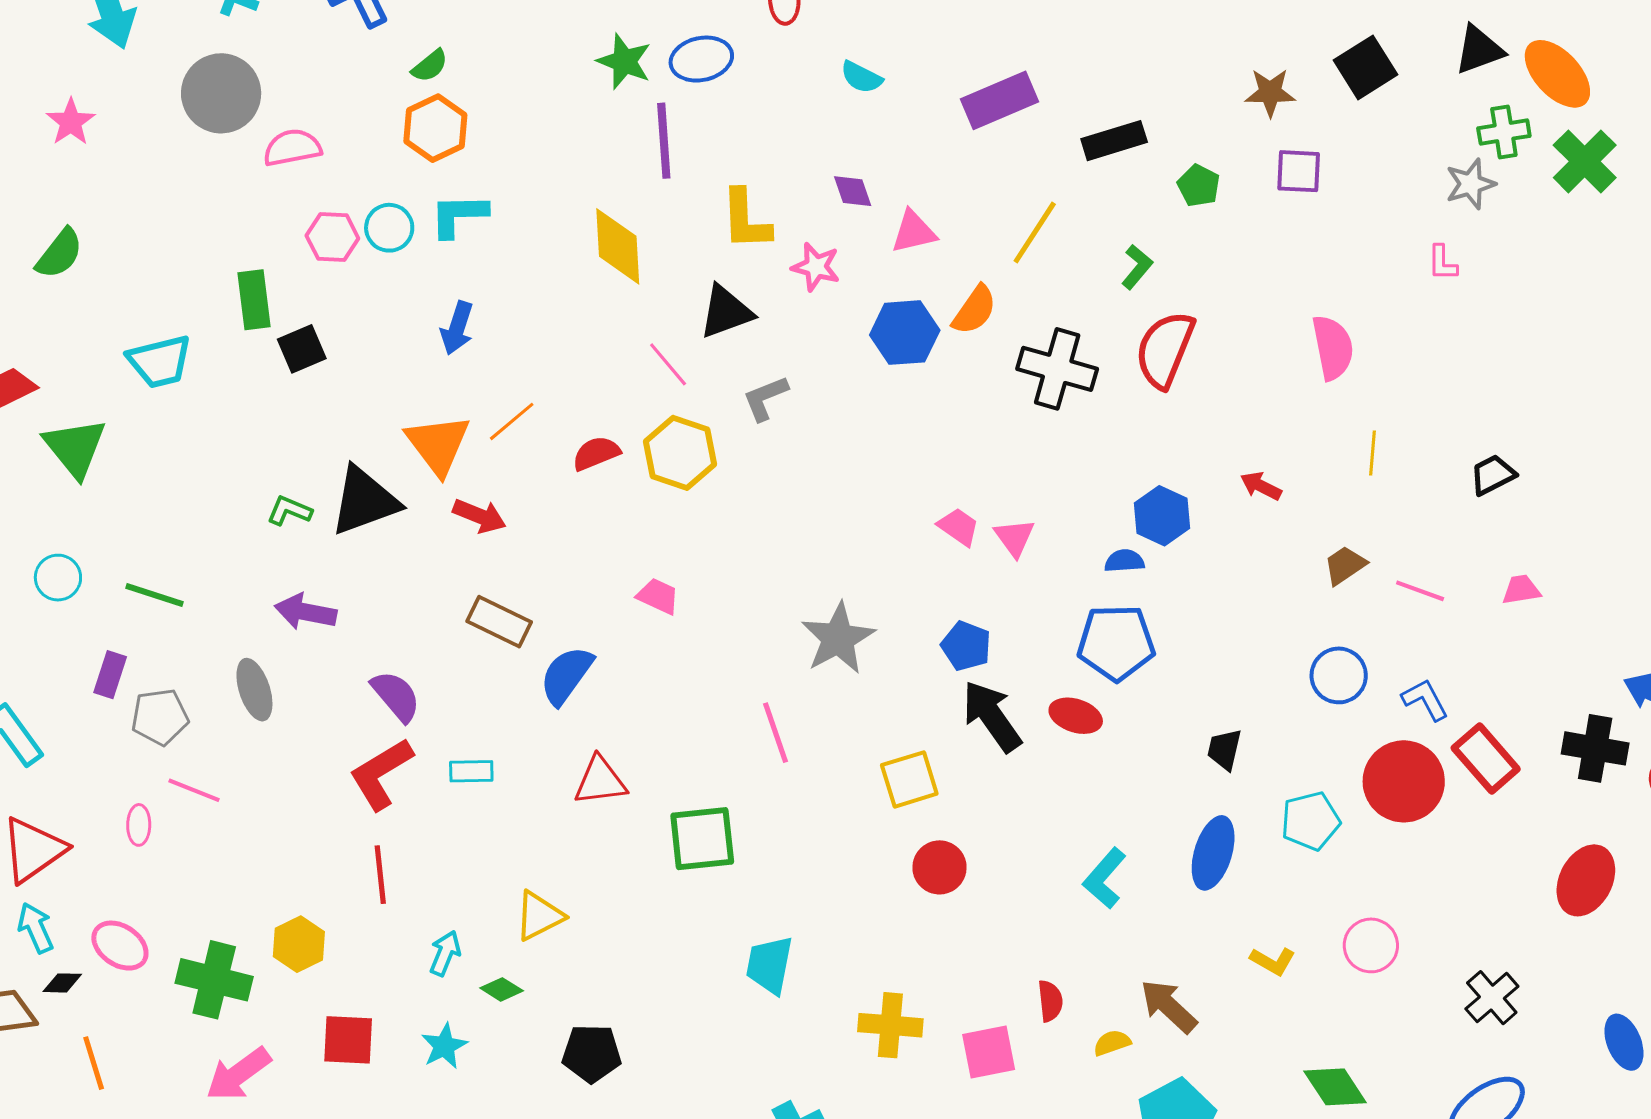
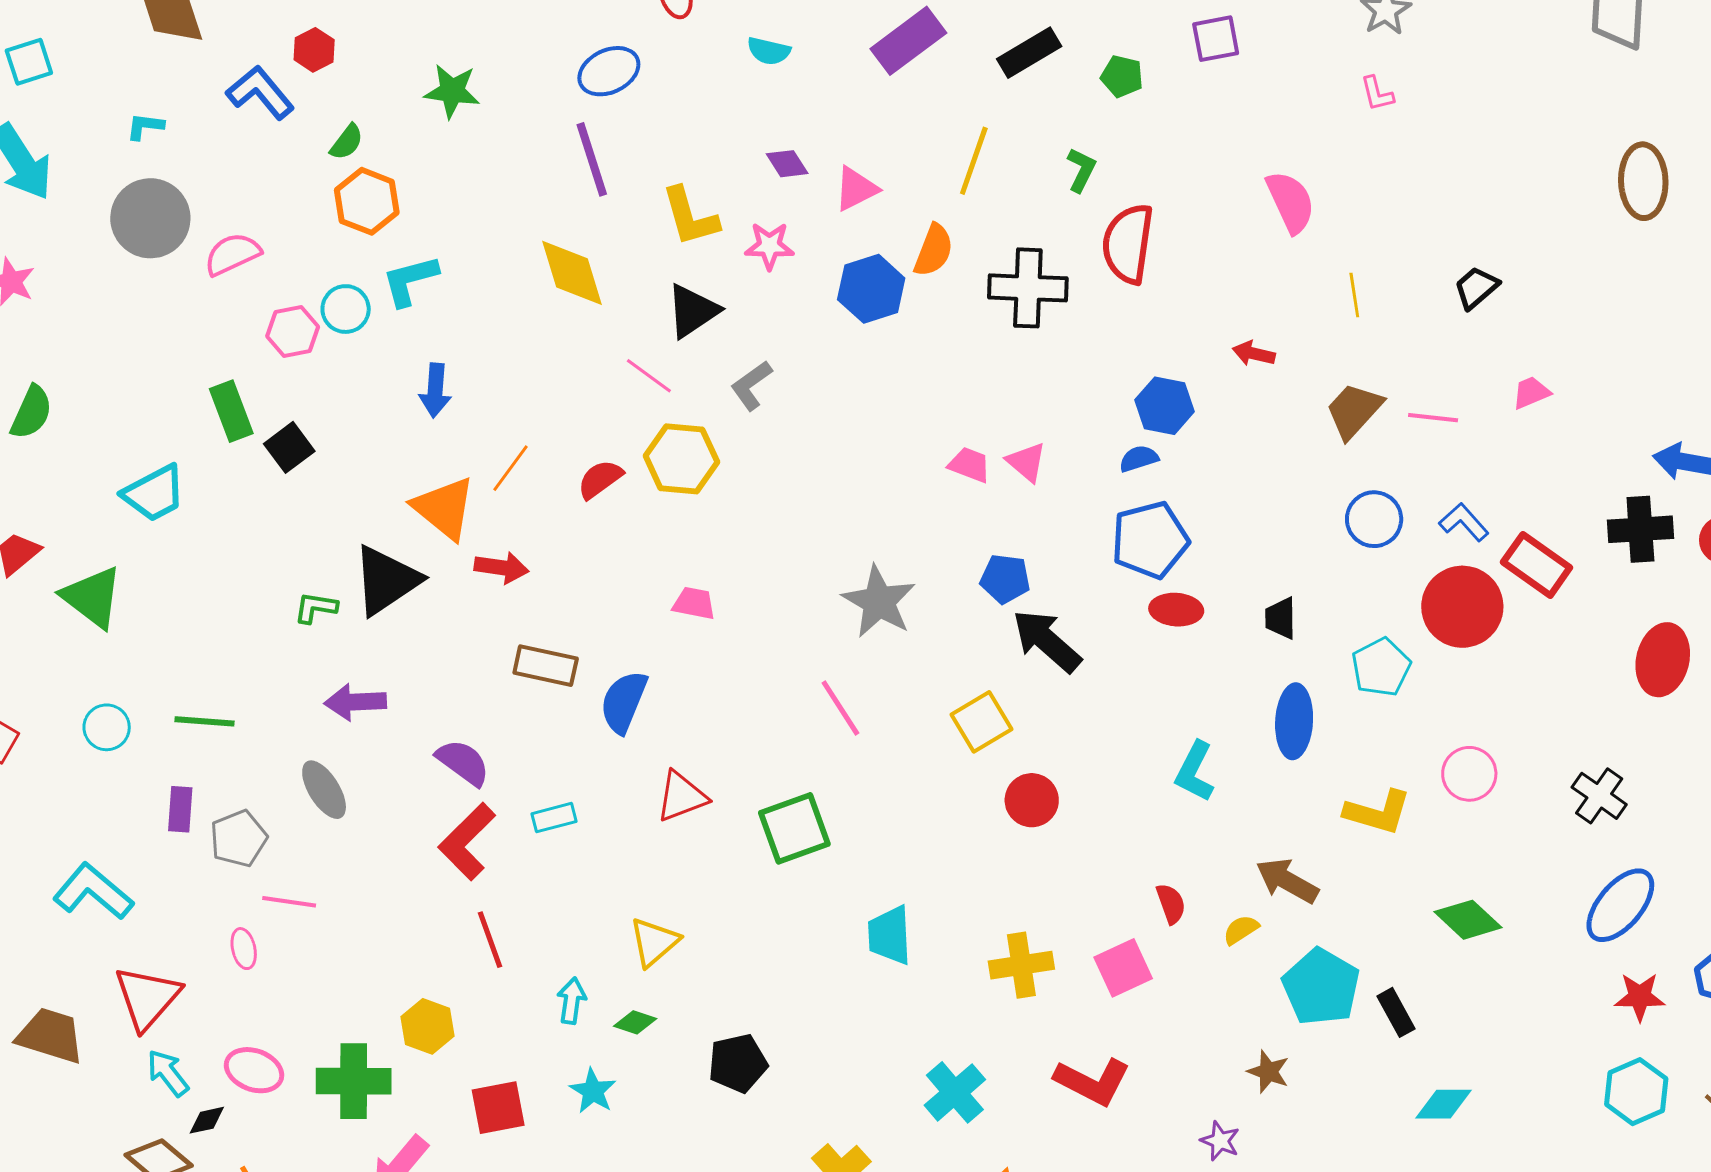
green star: (624, 61) -> (452, 91), moved
brown trapezoid: (1345, 565) -> (1354, 411), size x1.4
red ellipse: (1076, 716) -> (1176, 610), moved
yellow L-shape: (1273, 961) -> (1378, 812), size x1.5

